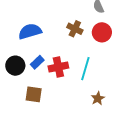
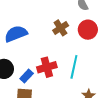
brown cross: (75, 29) -> (61, 28), turned 35
blue rectangle: (37, 62) -> (27, 76), moved

